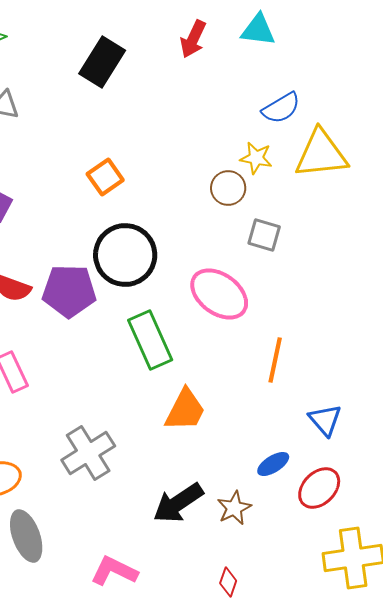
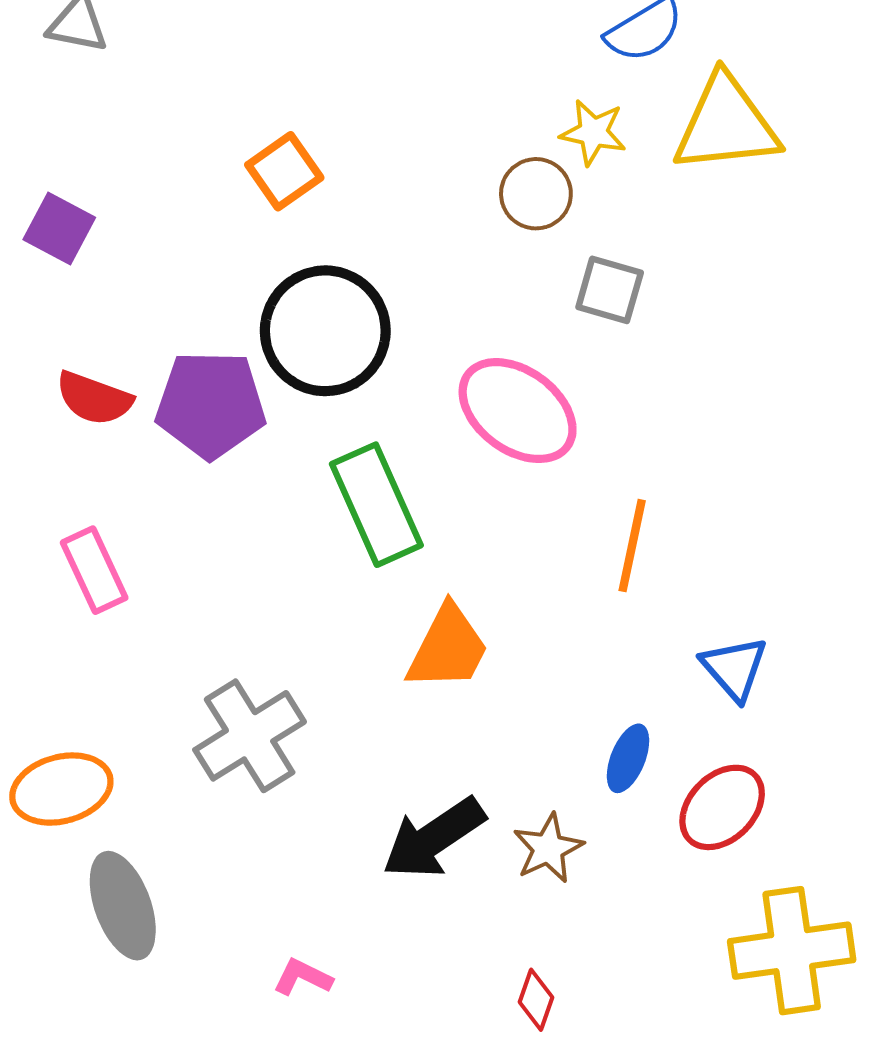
blue ellipse: (273, 464) -> (628, 758), turned -36
pink L-shape: (114, 571) -> (303, 977), size x0.6

